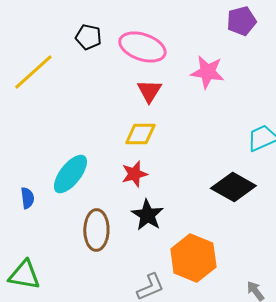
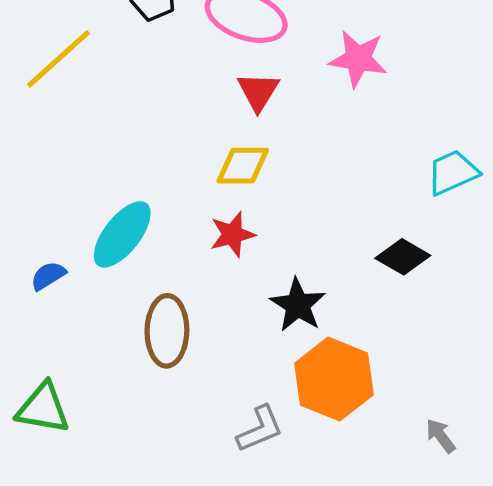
black diamond: (233, 187) -> (403, 257), size x0.7
blue semicircle: (27, 198) -> (48, 276), turned -115
black star: (147, 215) -> (298, 305), moved

